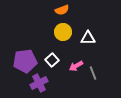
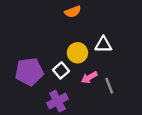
yellow circle: (63, 32) -> (77, 53), moved
purple cross: (39, 83) -> (57, 101), moved

